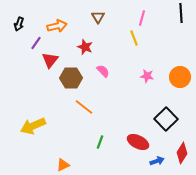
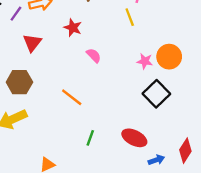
purple line: (36, 43) -> (16, 14), moved
orange circle: (180, 77) -> (169, 57), moved
brown hexagon: (71, 78) -> (19, 82), moved
black square: (166, 119) -> (156, 94), moved

